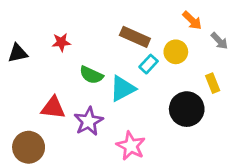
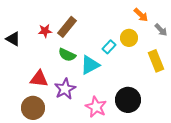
brown rectangle: (135, 37) -> (67, 27), moved, turned -75
black triangle: (18, 53) -> (13, 39), turned 42
yellow rectangle: (213, 83) -> (156, 61), size x1.5
black circle: (187, 109) -> (128, 100), moved
brown circle: (29, 147) -> (33, 108), moved

